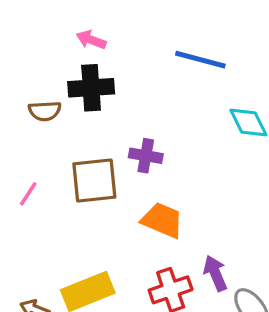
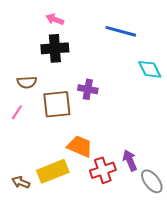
brown semicircle: (45, 111) -> (27, 82), moved
orange trapezoid: (162, 220) -> (80, 146), moved

